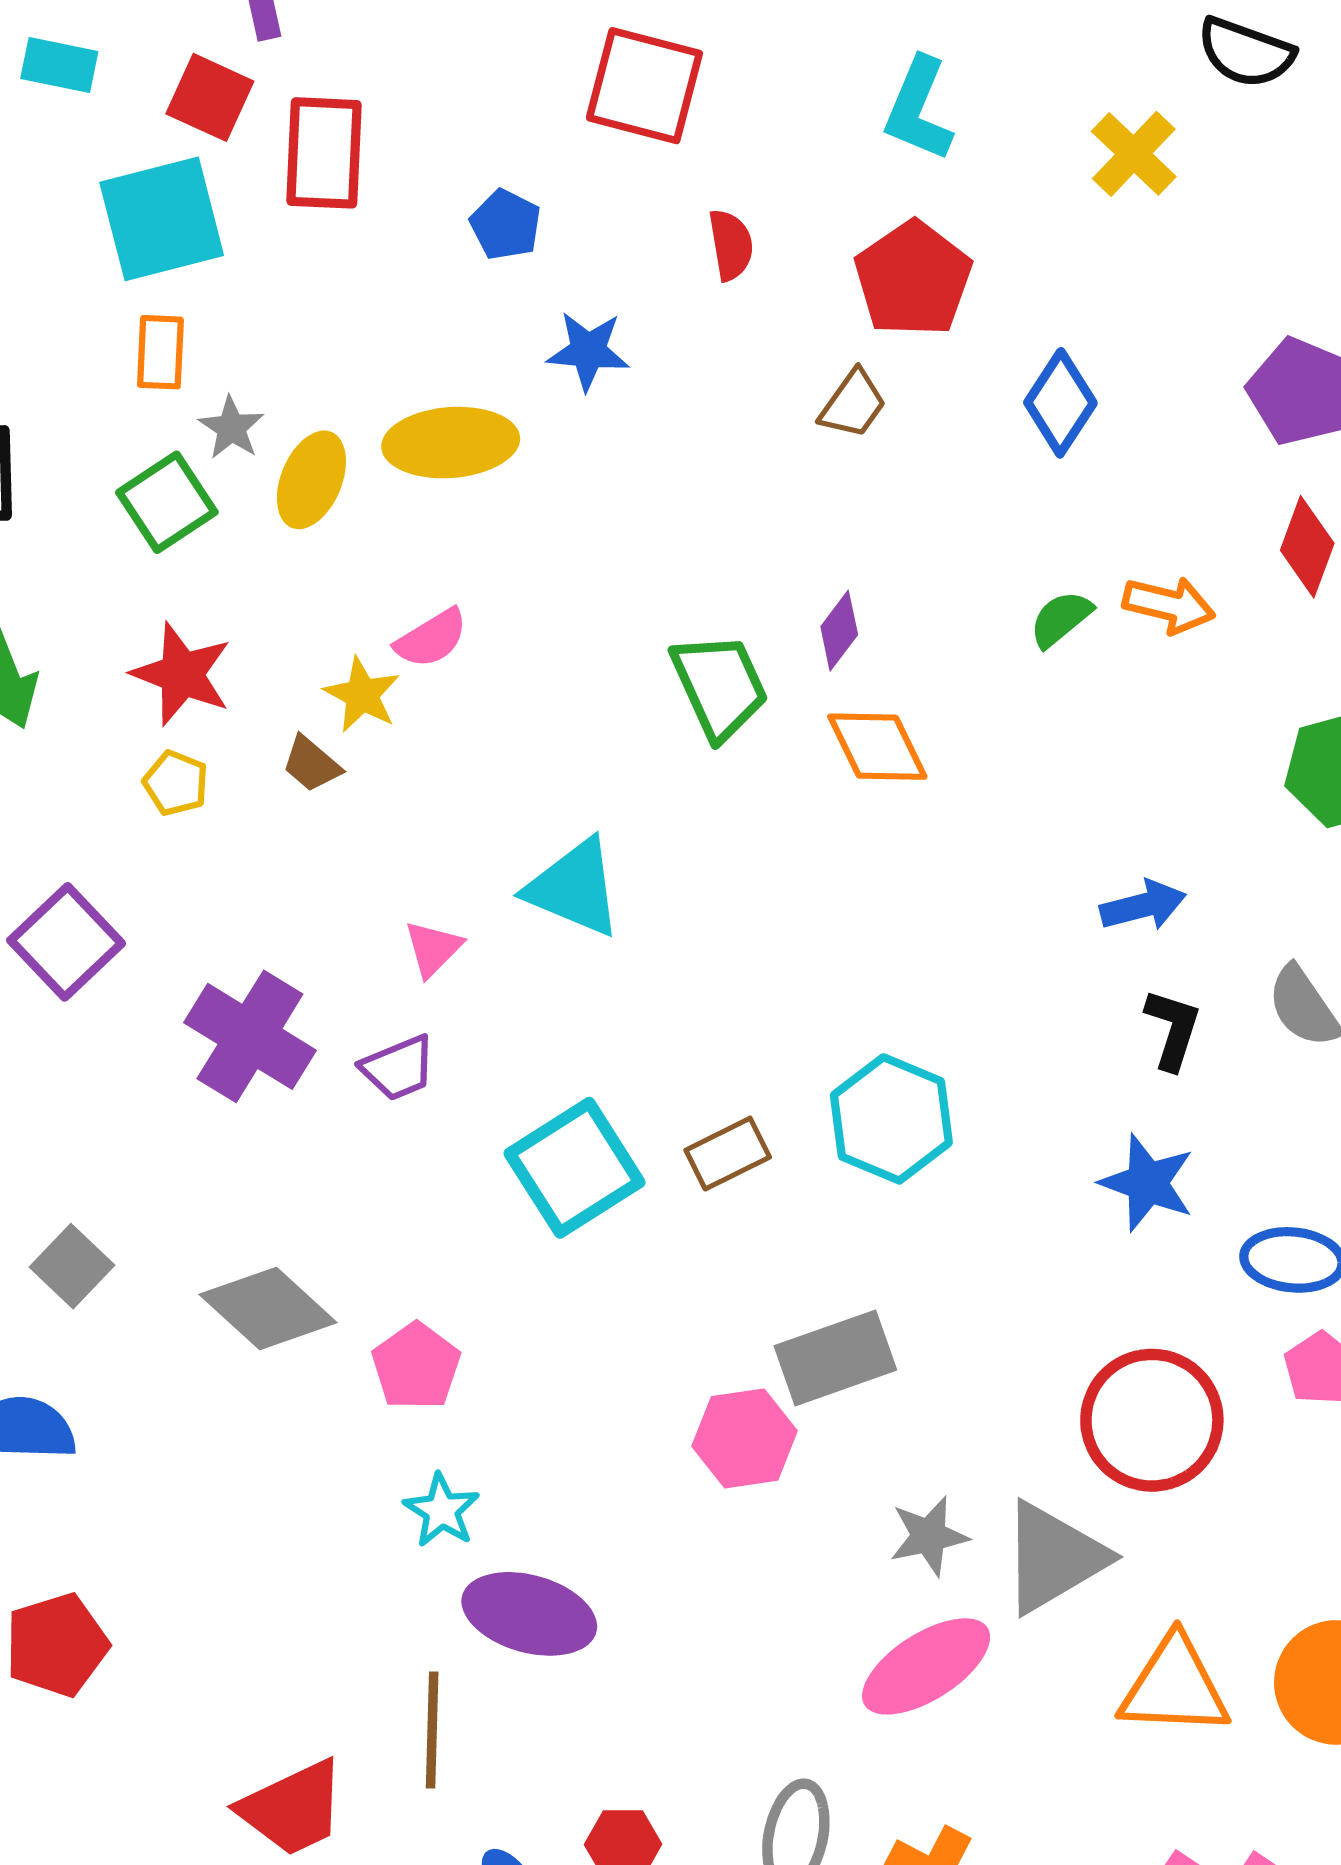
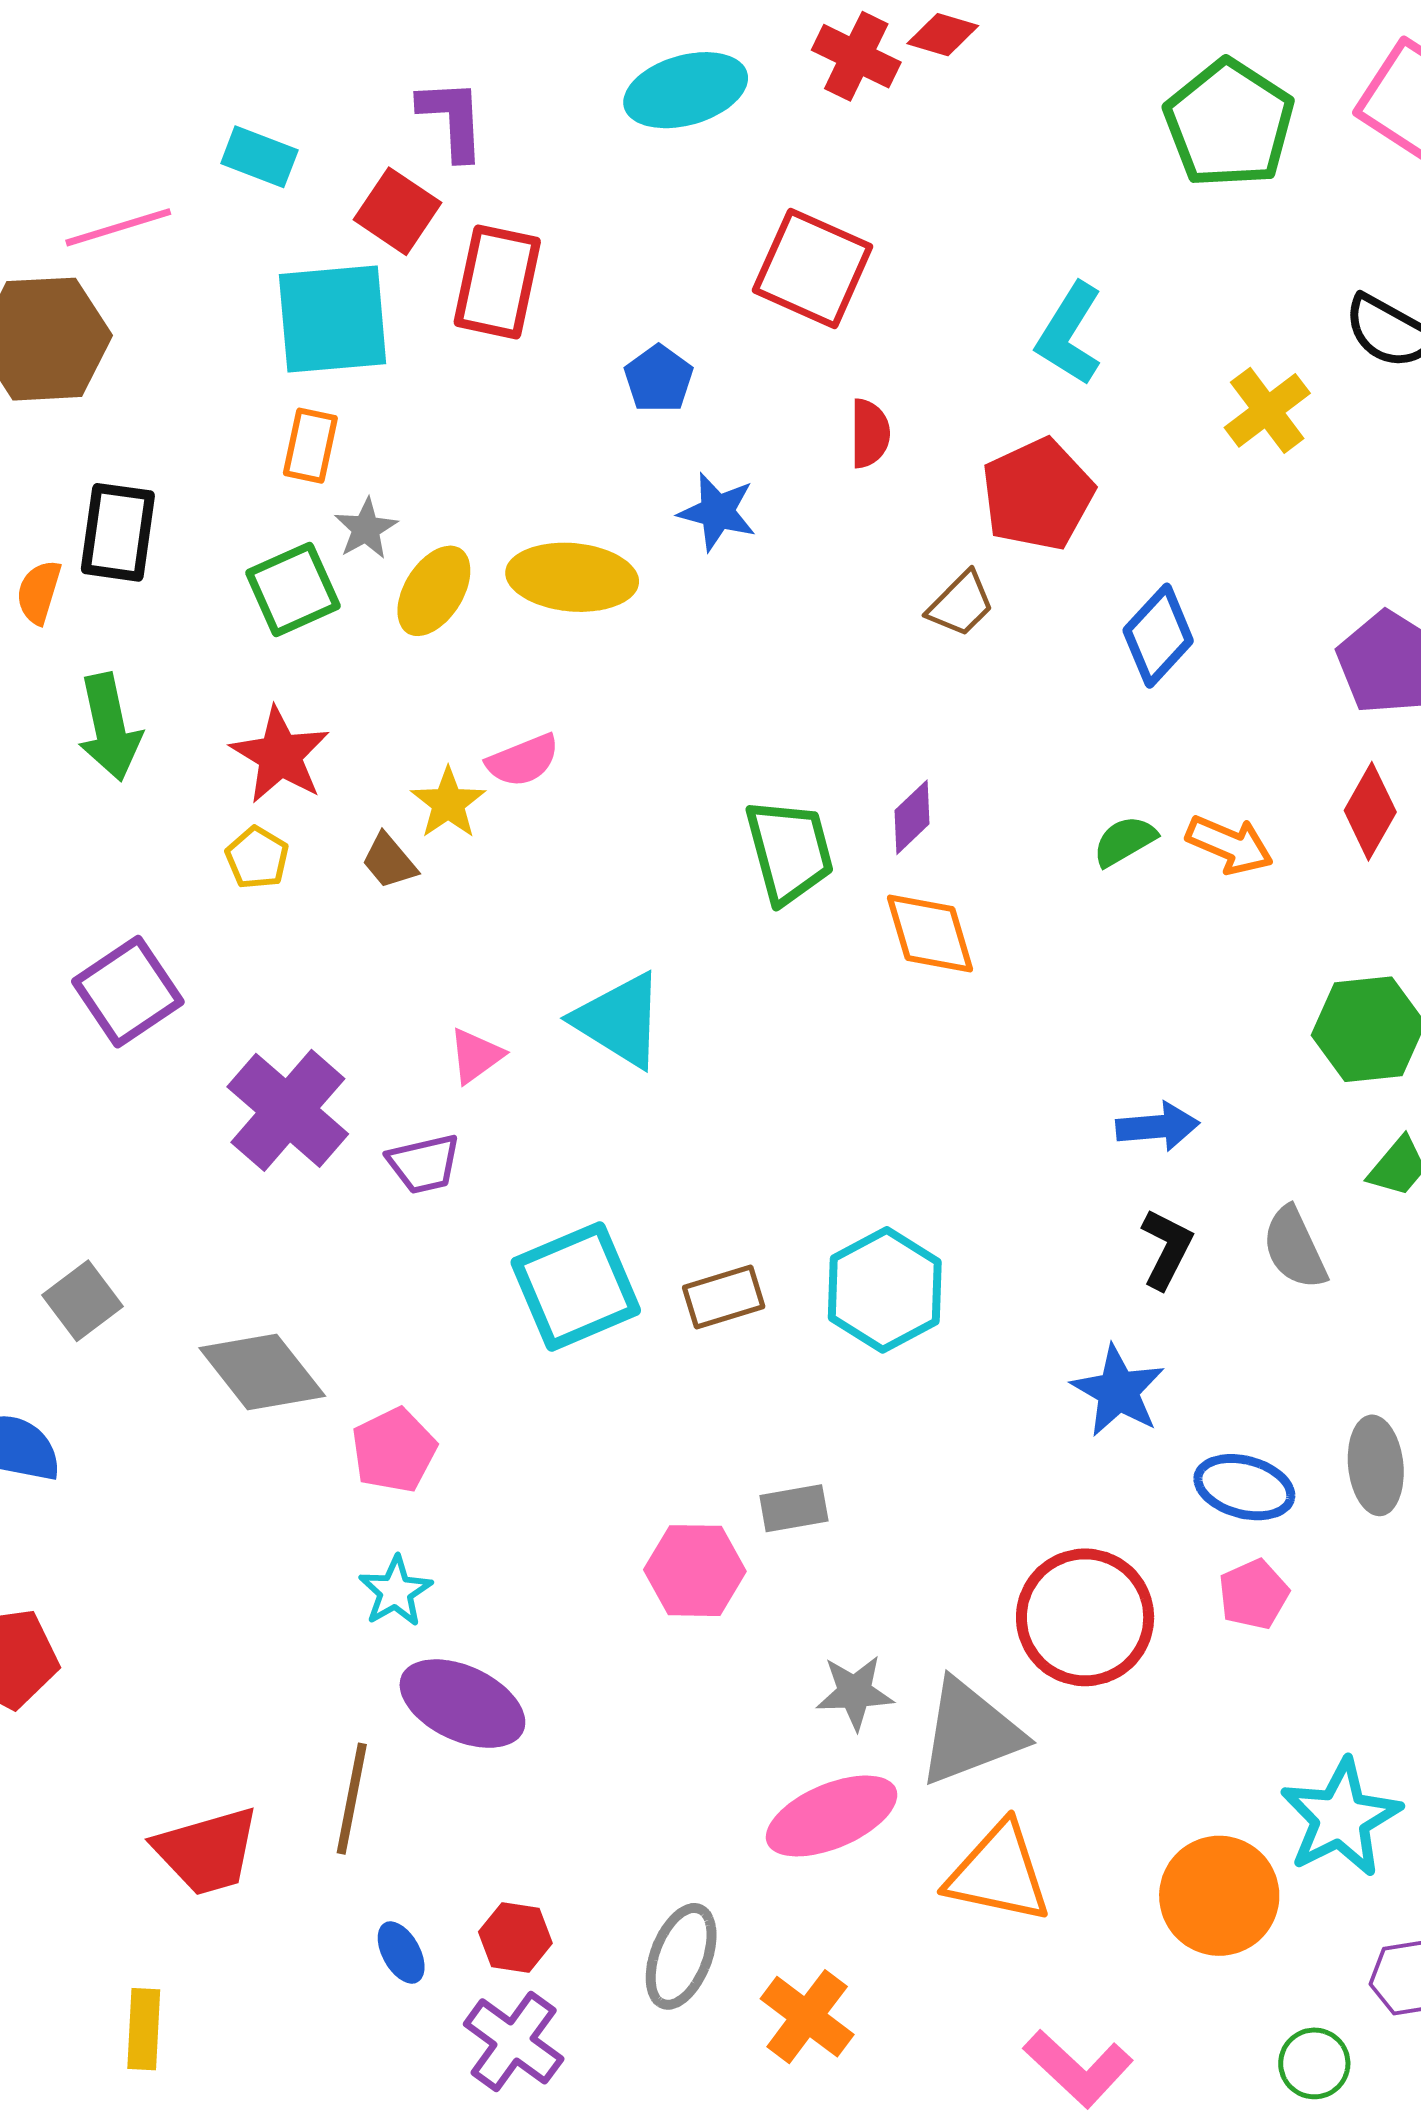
gray rectangle: (835, 1358) -> (794, 1508), size x0.6
orange triangle: (1174, 1686) -> (999, 1873), moved

